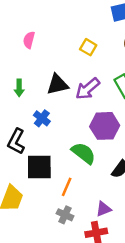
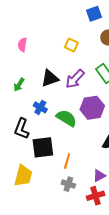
green arrow: (19, 88) -> (19, 85), turned 40
green semicircle: (84, 153) -> (66, 118), moved

